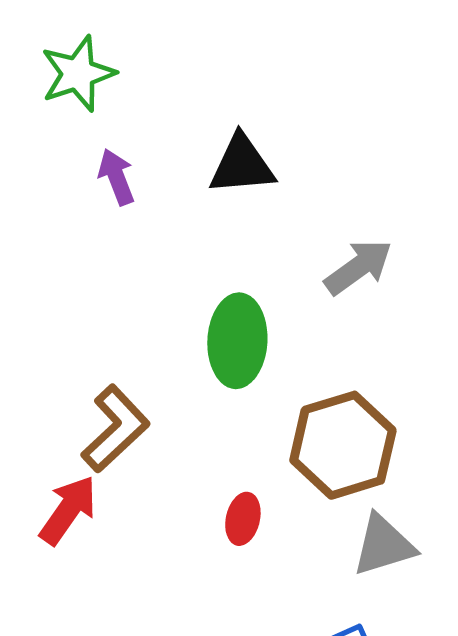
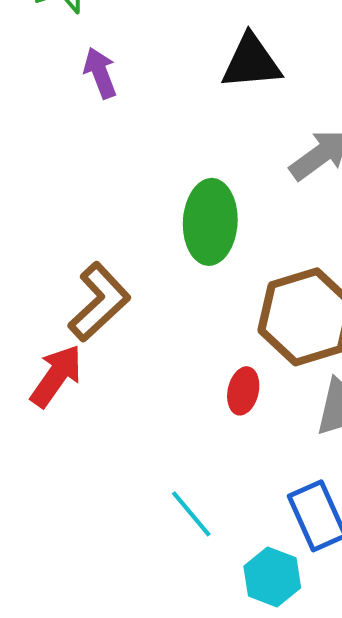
black triangle: (242, 165) -> (251, 62), moved
red ellipse: (243, 519) -> (243, 391), moved

